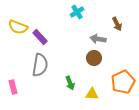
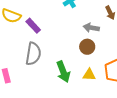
green arrow: (70, 83) -> (63, 72), size x1.5
yellow triangle: (92, 94) -> (89, 75), moved

